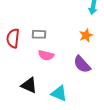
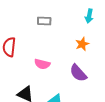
gray rectangle: (39, 34) -> (44, 21), moved

